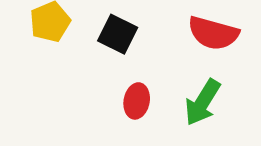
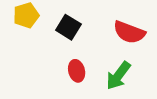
red ellipse: (137, 101) -> (77, 71), turned -30

